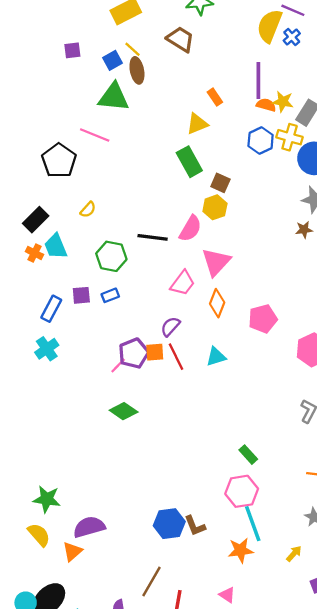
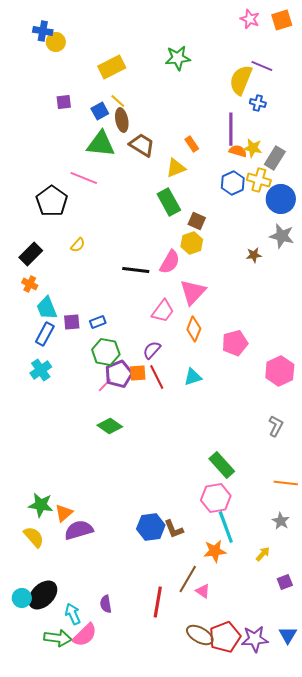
blue cross: (292, 37) -> (258, 103), moved, turned -35
brown trapezoid: (180, 39) -> (142, 145), moved
brown star: (304, 230) -> (254, 255), moved
cyan trapezoid: (56, 246) -> (47, 308), moved
green hexagon: (111, 256) -> (106, 352), moved
green rectangle: (248, 455) -> (222, 465), size x1.5
orange triangle: (72, 551) -> (64, 513), moved
brown line: (151, 581) -> (188, 579), moved

